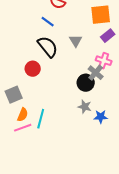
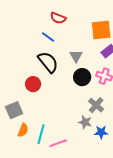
gray cross: (96, 73) -> (96, 105), moved
black circle: (86, 83) -> (82, 77), moved
pink line: (23, 128) -> (58, 143), moved

